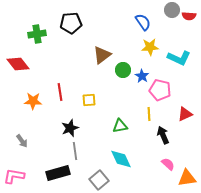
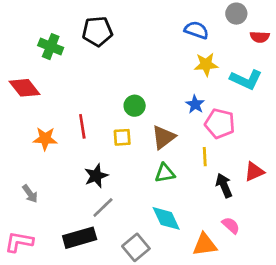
red semicircle: (189, 16) -> (260, 37), moved
blue semicircle: (143, 22) -> (196, 30), turned -36
green cross: (37, 34) -> (51, 47), turned 30
brown triangle: (102, 55) -> (163, 137), moved
green circle: (123, 70) -> (135, 106), moved
red triangle: (185, 114) -> (254, 172), moved
gray line: (75, 151) -> (103, 207), turned 54
orange triangle: (187, 178) -> (205, 245), moved

